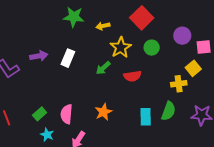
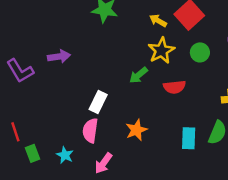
yellow arrow: (103, 26) -> (158, 21), moved, turned 40
white rectangle: (68, 58) -> (98, 102), moved
green rectangle: (40, 114) -> (33, 153), moved, turned -72

